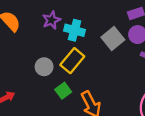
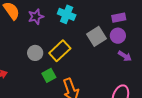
purple star: (51, 20) -> (36, 17), moved
cyan cross: (74, 30) -> (67, 14), moved

